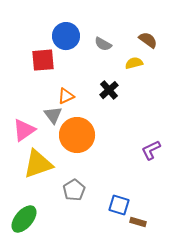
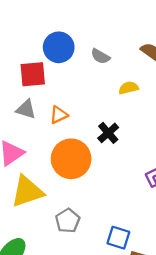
yellow semicircle: (134, 63) -> (128, 88), moved
black cross: (109, 90) -> (108, 133), moved
gray triangle: (53, 115) -> (26, 109), moved, turned -36

